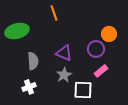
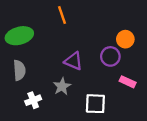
gray semicircle: (33, 61) -> (19, 70), moved
pink rectangle: (101, 71) -> (128, 82), moved, turned 64
gray star: (64, 75) -> (62, 86), moved

